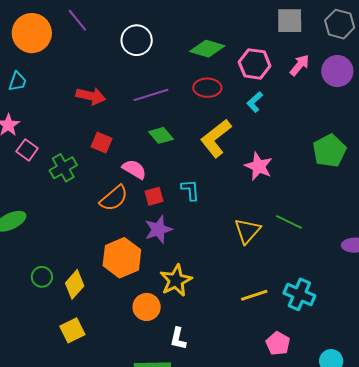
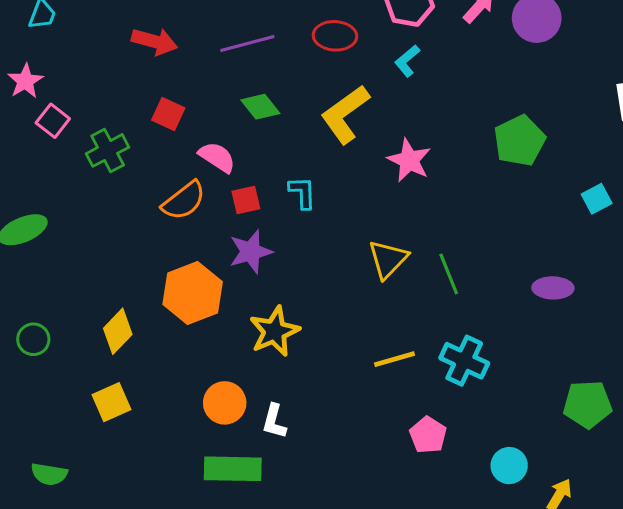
green line: (289, 222) -> (449, 274), moved, turned 40
green circle: (42, 277) -> (33, 339), moved
orange circle: (147, 307) -> (225, 403), moved

